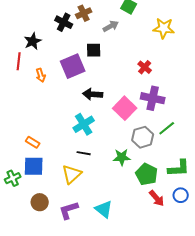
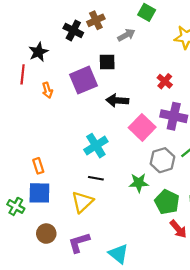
black arrow: (93, 94) -> (117, 100), moved
orange rectangle: (33, 142) -> (38, 166), turned 40
green cross: (13, 178) -> (16, 206), turned -35
cyan triangle: (104, 209) -> (118, 254), moved

